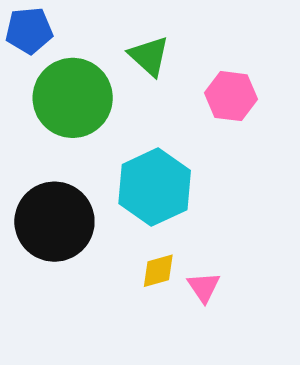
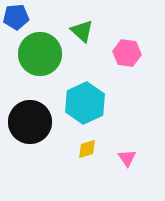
pink triangle: (204, 287) -> (127, 158), moved

